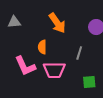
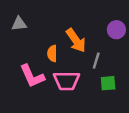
orange arrow: (57, 23) -> (76, 40), moved
green square: (89, 82) -> (108, 83), moved

